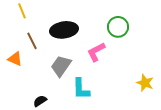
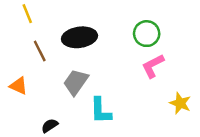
pink L-shape: (96, 52) -> (153, 66), moved
orange triangle: (15, 59) -> (19, 86), moved

